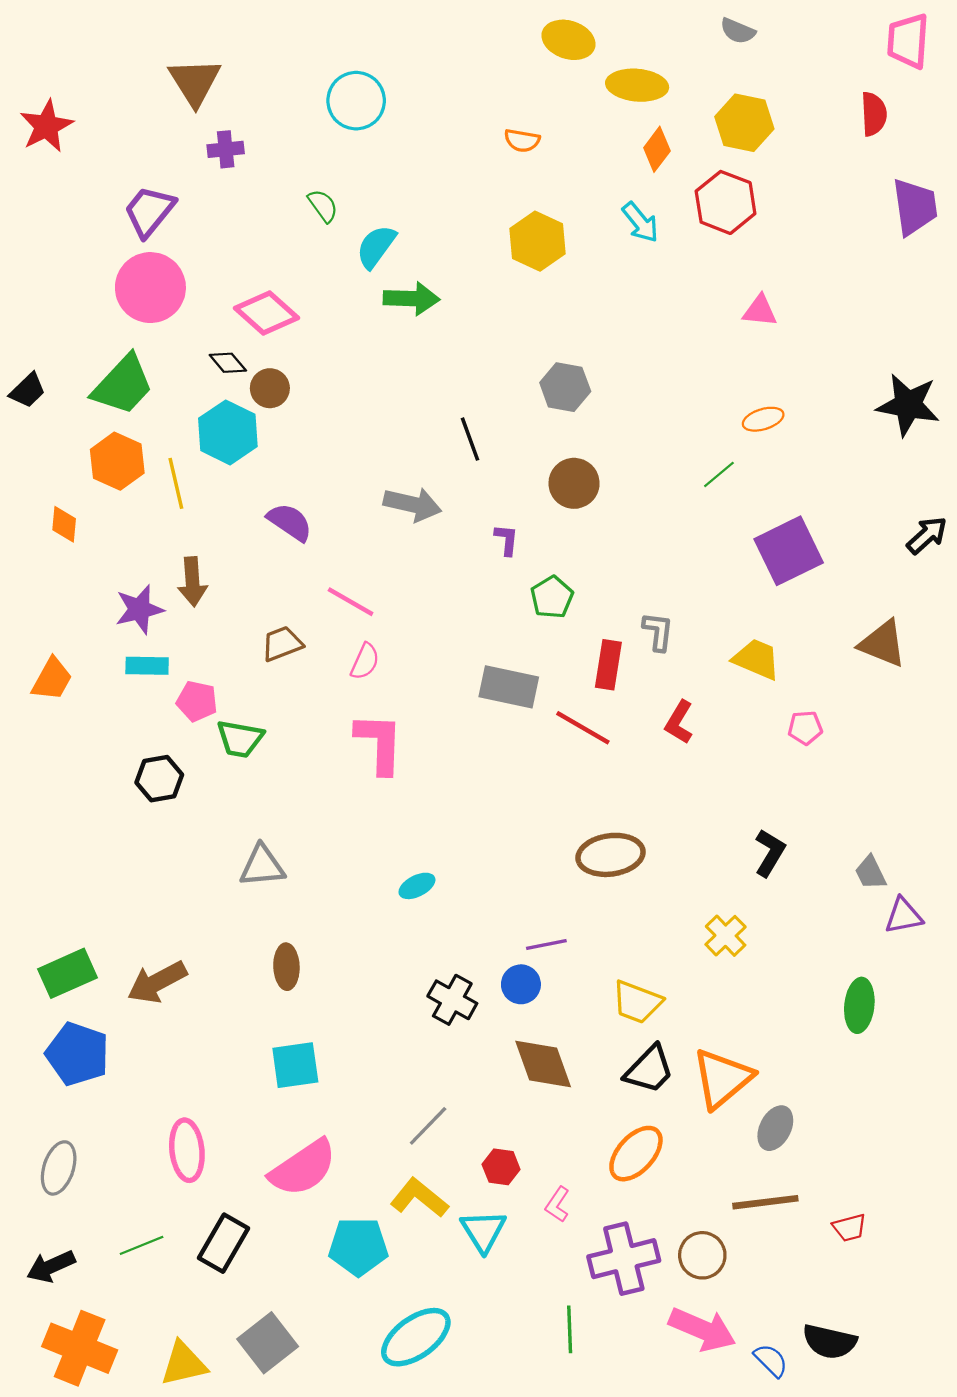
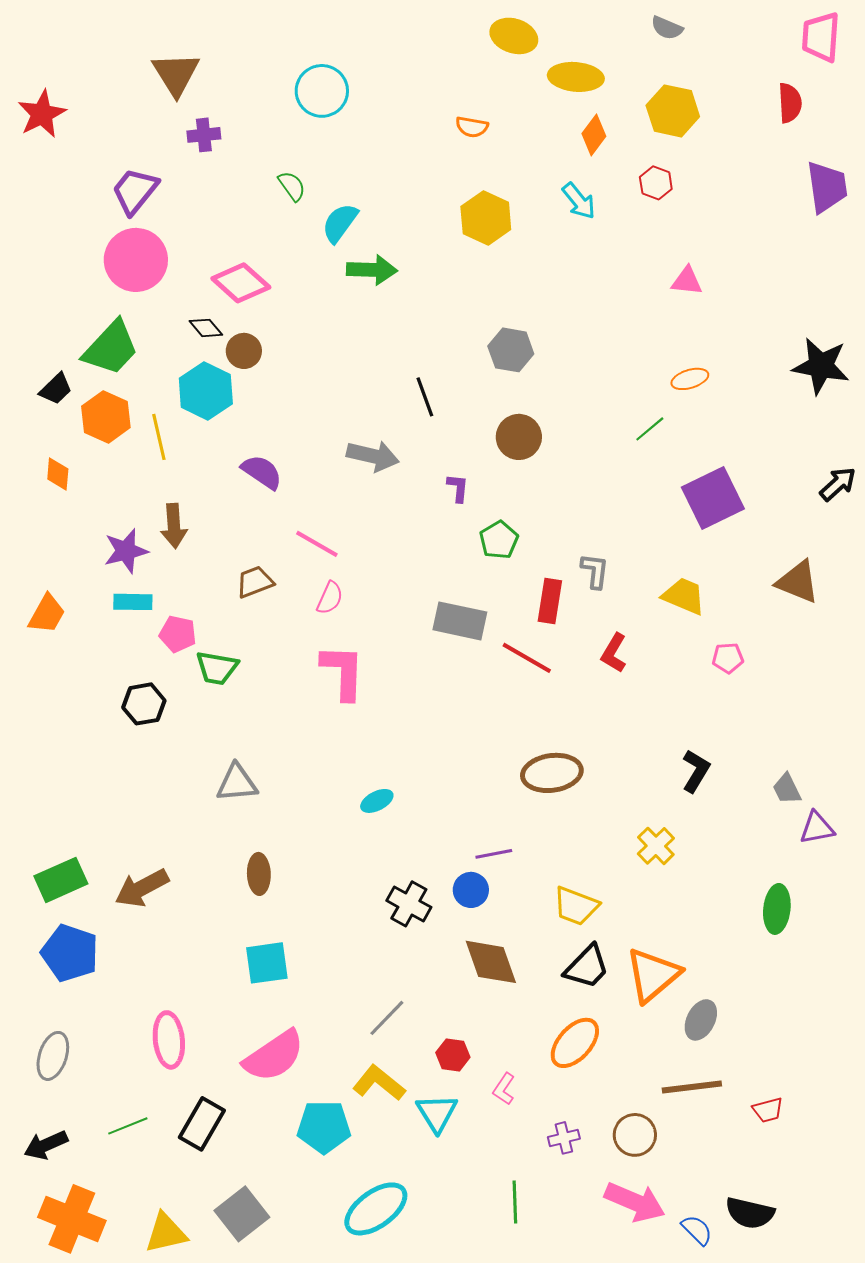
red hexagon: (726, 202) -> (656, 183), size x0.6
black trapezoid: (28, 390) -> (56, 389), moved
purple cross: (624, 1259) -> (564, 1138), size x0.5

